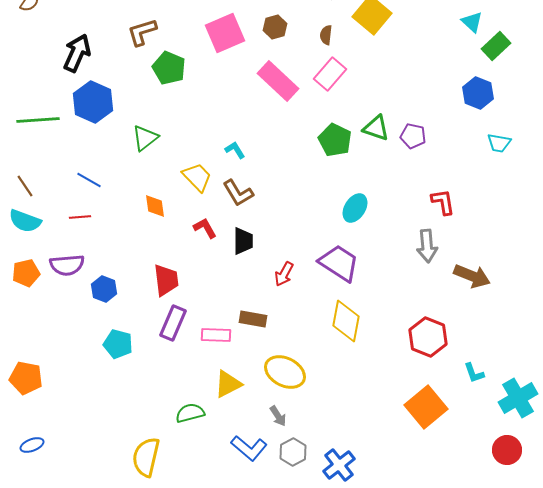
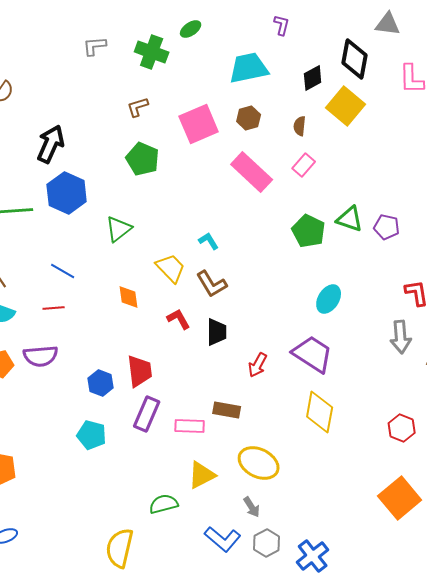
brown L-shape: (142, 32) -> (138, 107), moved, size x0.7
pink rectangle: (330, 74) -> (304, 165), size x0.7
blue hexagon: (104, 289) -> (101, 383), moved
red hexagon: (428, 337) -> (402, 428), size x0.7

